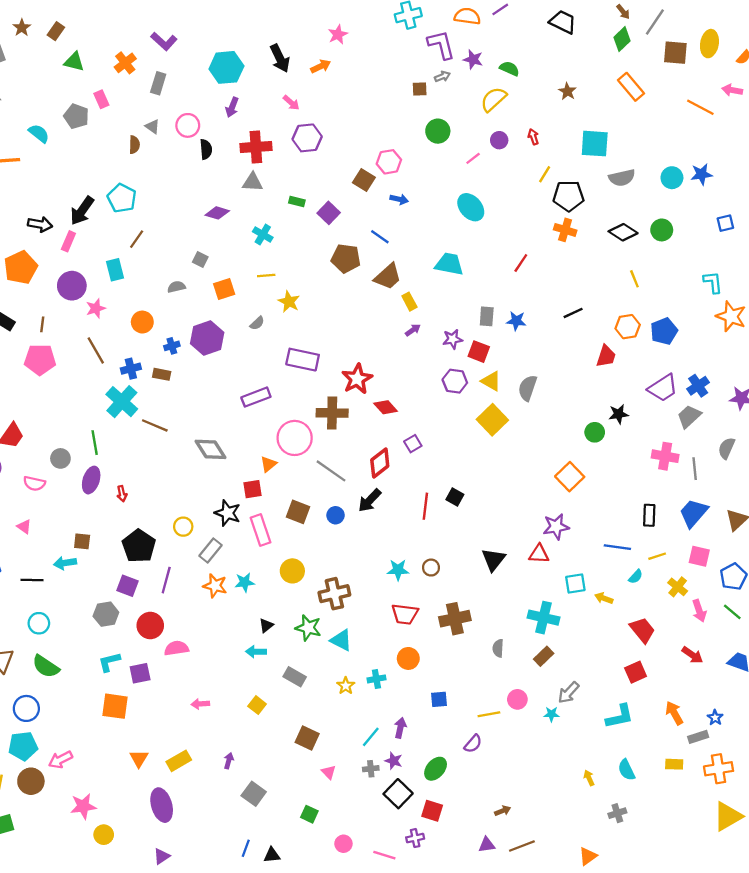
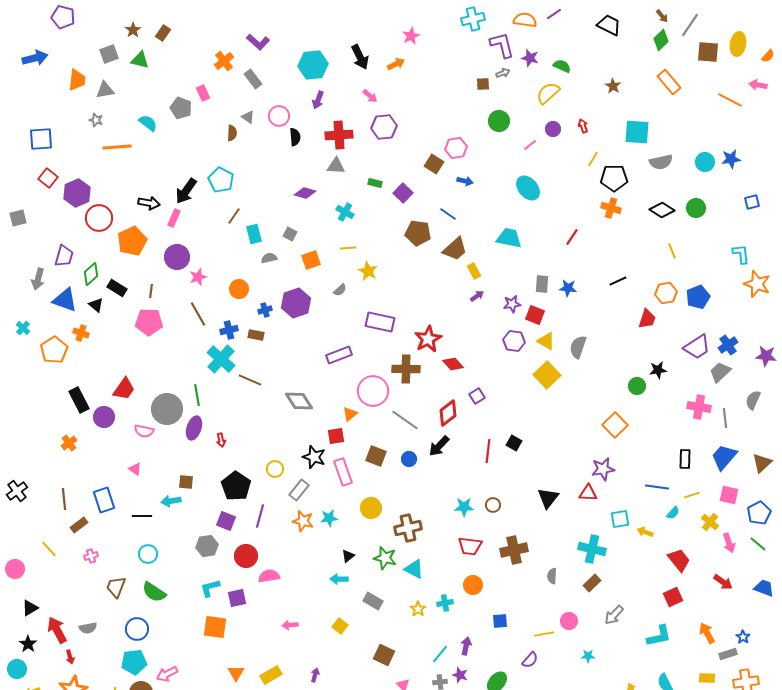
green triangle: (74, 62) -> (140, 60), moved
gray rectangle: (158, 83) -> (253, 79), turned -54
cyan rectangle: (115, 270) -> (254, 234), moved
gray circle: (60, 458) -> (167, 409), size x1.8
cyan star: (551, 714) -> (588, 656), moved

